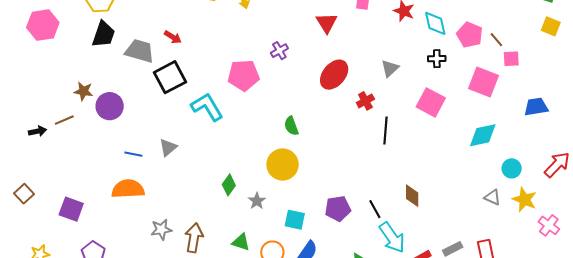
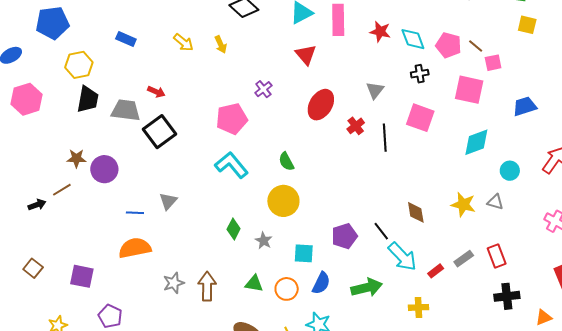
cyan L-shape: (207, 107) -> (231, 165), moved
black line: (386, 130) -> (385, 138), moved
yellow star: (525, 200) -> (463, 205), moved

